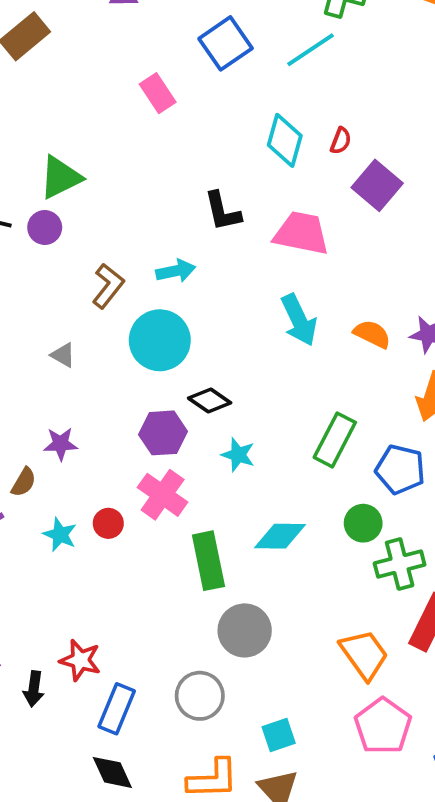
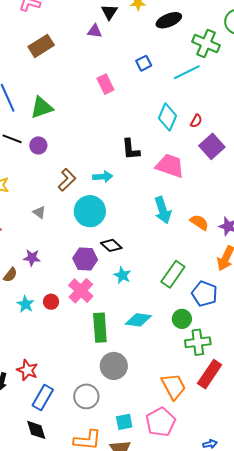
blue square: (226, 43) -> (144, 63), size x0.6
green triangle: (61, 177) -> (42, 108), moved
pink pentagon: (383, 726) -> (161, 422), moved

